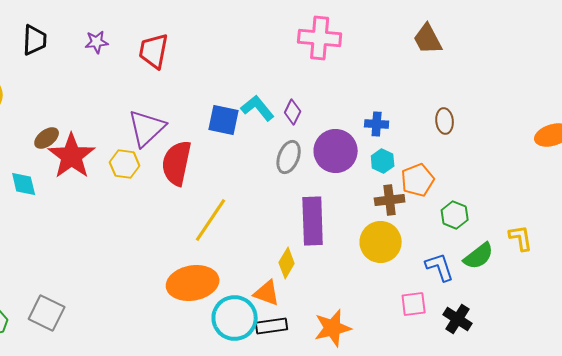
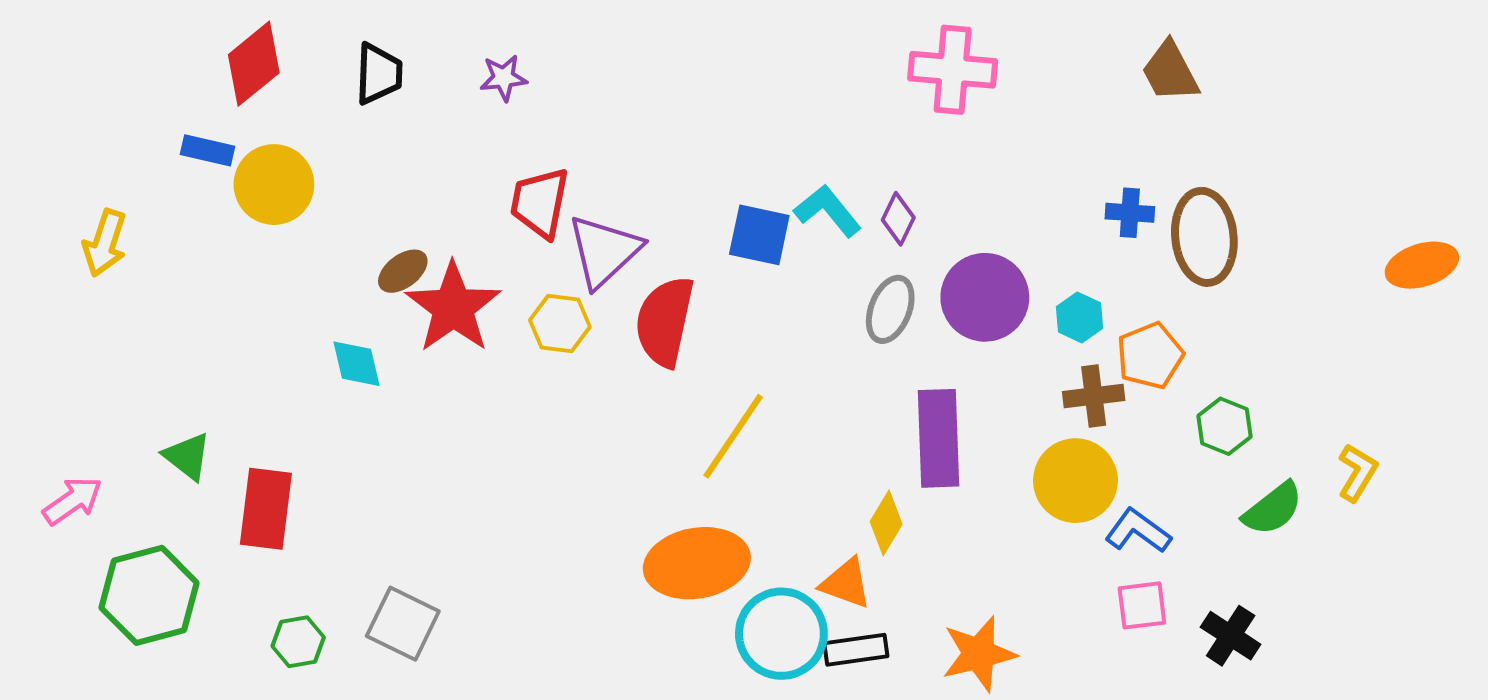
red trapezoid: (154, 51) -> (540, 203), moved
brown ellipse: (445, 121) -> (1204, 237), size x1.8
blue cross: (377, 124) -> (1130, 213), moved
yellow L-shape: (521, 238) -> (1357, 473), turned 40
blue L-shape: (440, 267) -> (1138, 531), moved, turned -36

